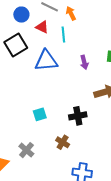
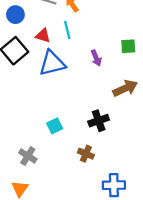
red triangle: (42, 27) -> (43, 36), moved
gray cross: (26, 150) -> (28, 156), moved

